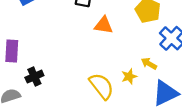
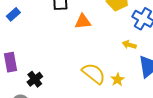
yellow star: (129, 76) -> (118, 80), moved

